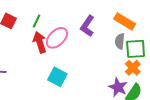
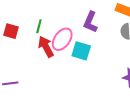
cyan square: (57, 77) -> (81, 51), moved

